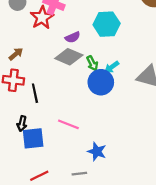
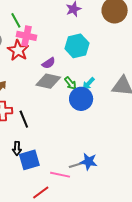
pink line: (68, 124) -> (60, 175), moved
gray line: (79, 174) -> (76, 165), moved

